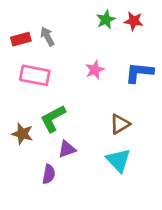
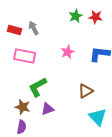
red rectangle: (21, 39) -> (15, 30), turned 32
brown star: (22, 134) -> (23, 107), moved
cyan triangle: (118, 160) -> (98, 117), moved
purple semicircle: (49, 174) -> (22, 127), moved

